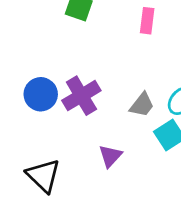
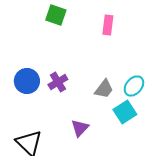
purple cross: (81, 96) -> (58, 82), size x0.7

